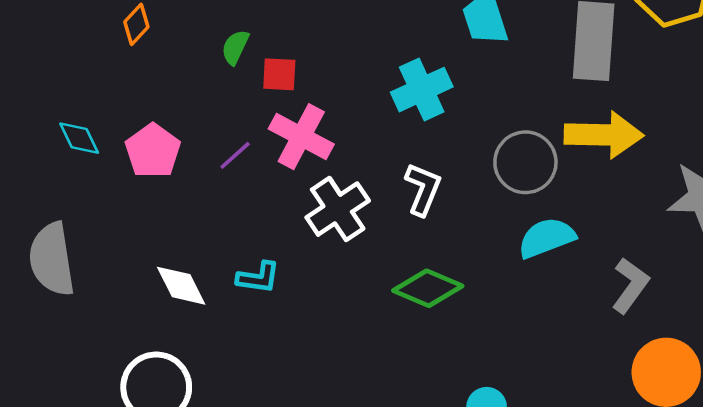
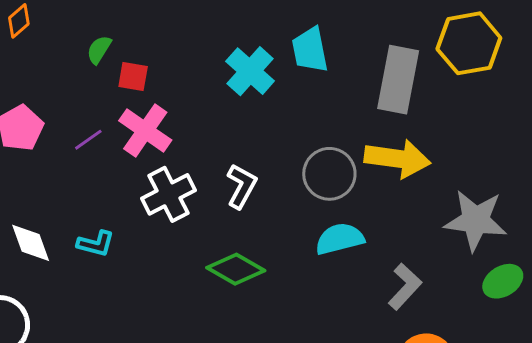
cyan cross: (422, 90) -> (250, 71), moved, turned -30

